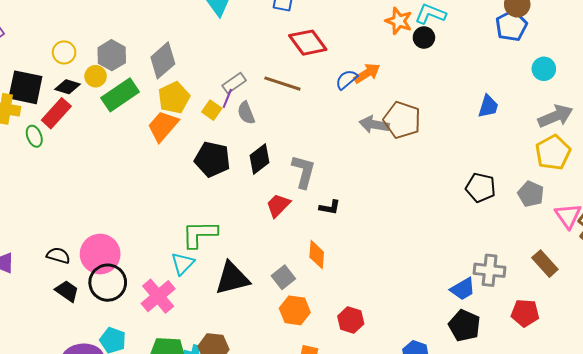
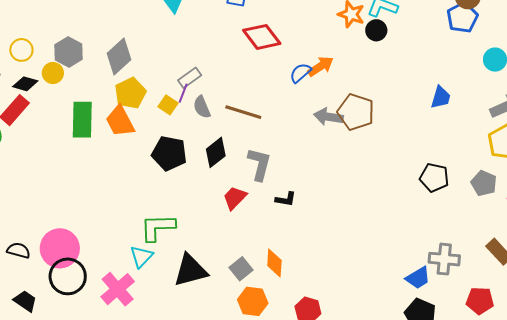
brown line: (282, 84) -> (243, 112), moved
green rectangle: (120, 95) -> (82, 120), moved, turned -54
orange trapezoid: (163, 126) -> (120, 121), turned -68
orange diamond: (317, 255) -> (274, 263), moved
black trapezoid: (67, 291) -> (25, 301), moved

